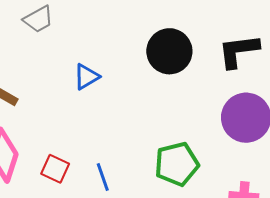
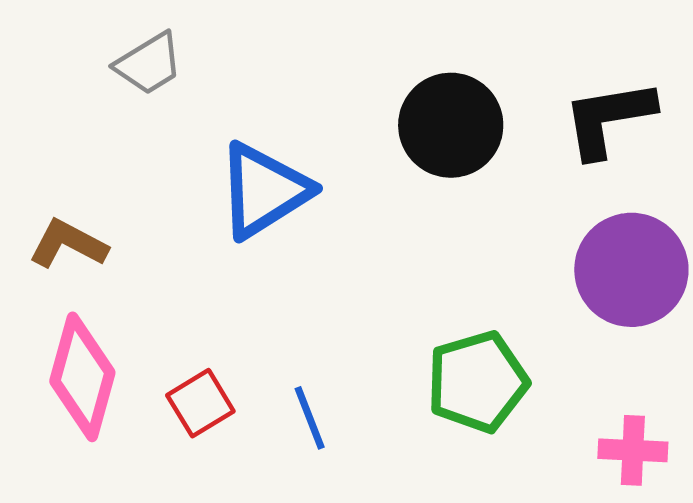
blue triangle: (86, 77) -> (264, 190), size x1.6
red square: (55, 169) -> (200, 403), turned 36

